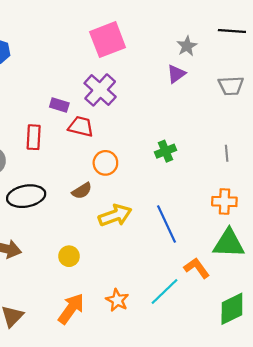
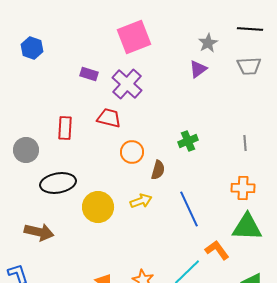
gray trapezoid: (231, 86) -> (249, 66), moved
purple rectangle: (59, 105) -> (89, 74), moved
brown semicircle: (82, 191) -> (158, 170), moved, turned -42
yellow arrow: (115, 215) -> (141, 201), size x0.7
yellow circle: (69, 256) -> (98, 207), moved, size x1.6

